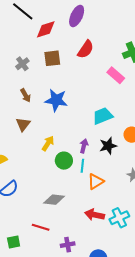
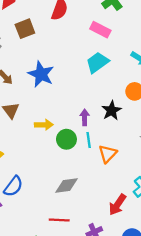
blue star: (56, 100) -> (41, 74), turned 30
cyan trapezoid: (103, 116) -> (97, 62), moved
yellow arrow: (48, 143) -> (44, 125), turned 70
red arrow: (95, 215) -> (117, 205), moved, turned -54

